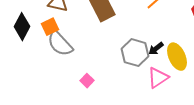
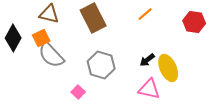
gray hexagon: (135, 53) -> (101, 65), moved
pink triangle: (158, 78) -> (149, 89), turned 45

